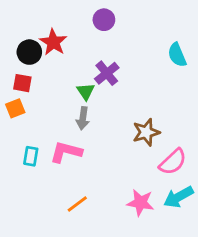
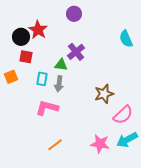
red square: (22, 83) -> (26, 57), moved
green triangle: (86, 91) -> (61, 65), turned -48
cyan rectangle: (31, 156) -> (42, 79), moved

